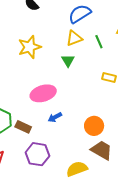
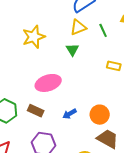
blue arrow: (55, 117) -> (69, 114), moved
brown rectangle: (23, 127) -> (36, 111), moved

